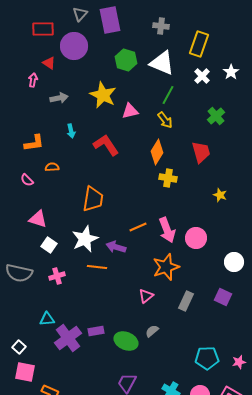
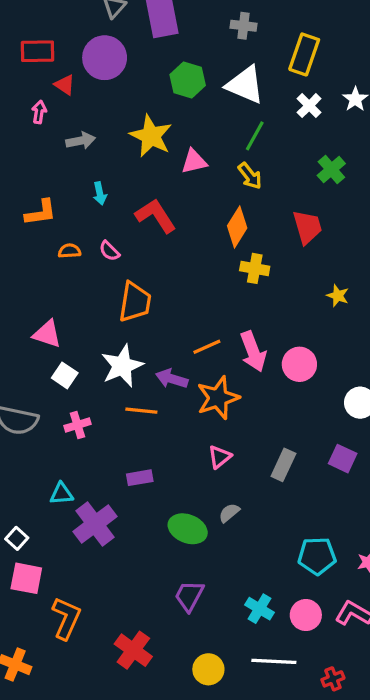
red rectangle: (43, 29) -> (38, 51), moved
pink semicircle: (27, 180) -> (109, 251), moved
orange star: (166, 267) -> (218, 398), moved
purple rectangle: (96, 331) -> (140, 478), moved

